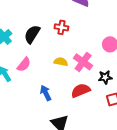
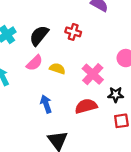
yellow semicircle: (61, 62) -> (57, 69), moved
pink semicircle: (24, 64) -> (35, 63), moved

